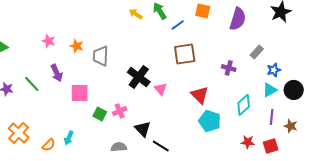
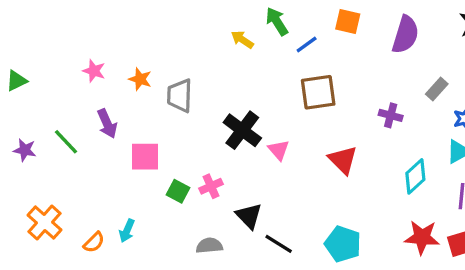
yellow arrow: (136, 14) -> (242, 40), moved
cyan pentagon: (210, 121) -> (343, 244), moved
red star: (248, 142) -> (422, 237), size x1.5

